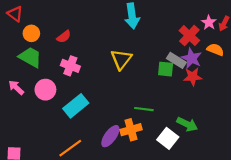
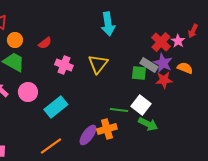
pink star: (209, 23) -> (178, 41), moved
orange semicircle: (215, 50) -> (185, 68), moved
pink cross: (70, 66) -> (64, 65), moved
green arrow: (187, 124) -> (148, 124), moved
white square: (168, 138) -> (141, 105), moved

